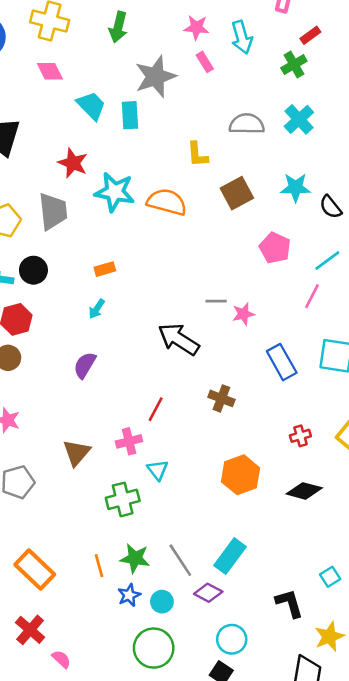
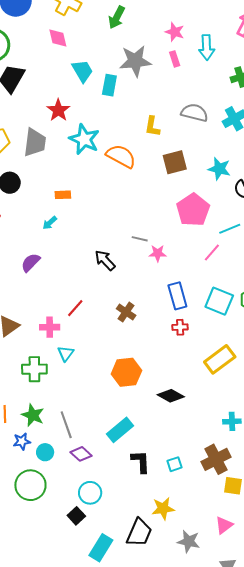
pink pentagon: (275, 248) -> (193, 210), size x1.4
black arrow: (179, 339) -> (105, 260), size x0.7
red cross: (300, 436) -> (180, 327), moved
cyan rectangle: (230, 556) -> (120, 430), moved
black L-shape: (289, 603) -> (141, 462), moved

